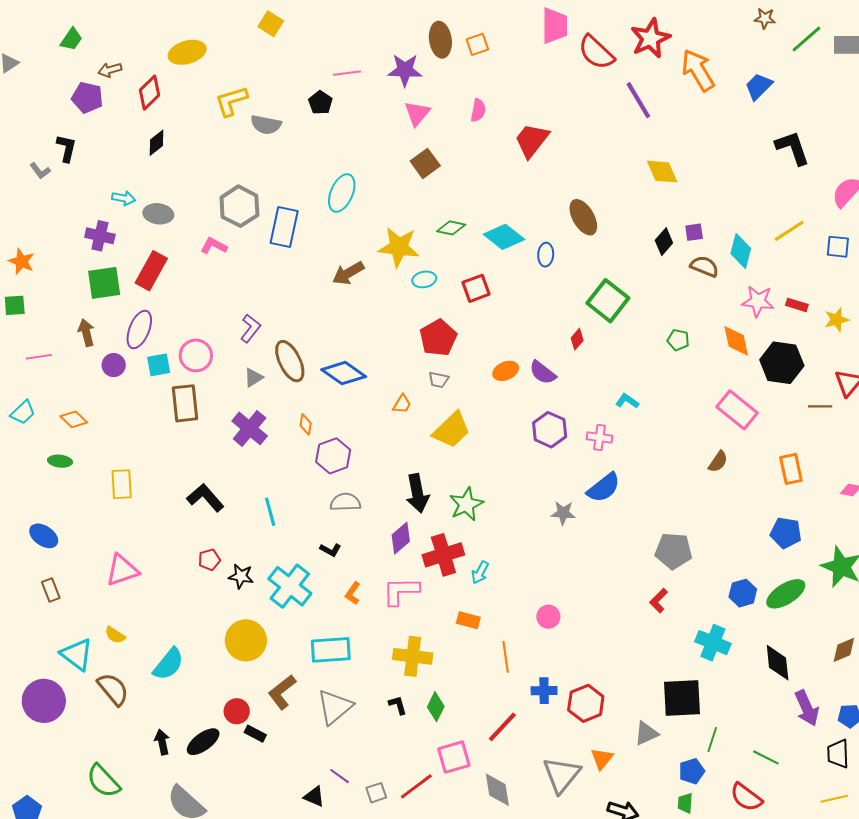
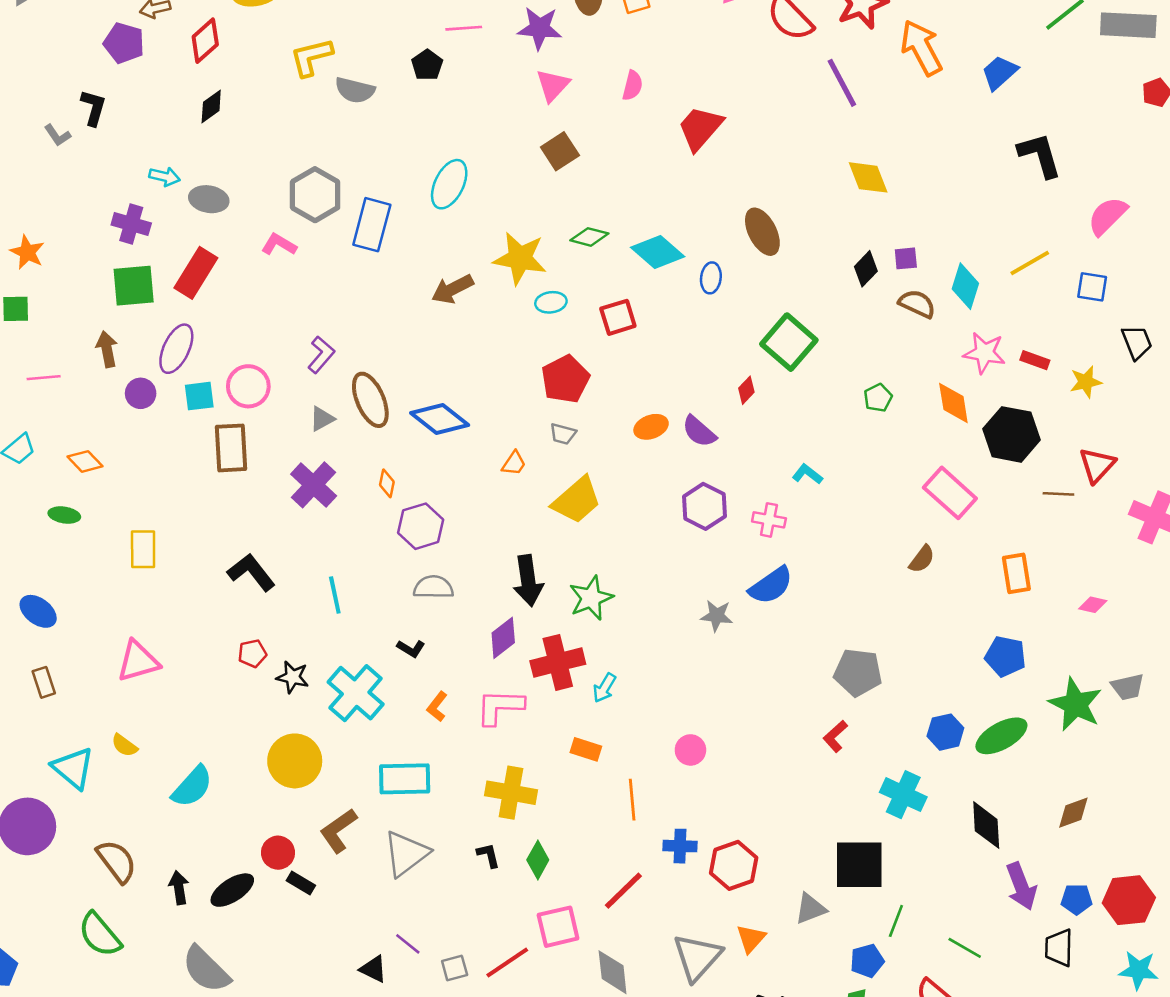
green pentagon: (678, 340) -> (878, 398), turned 30
brown semicircle: (113, 689) -> (117, 861), moved

